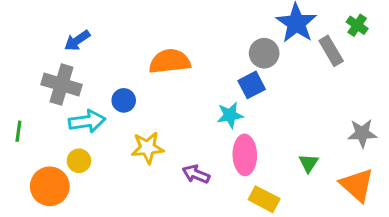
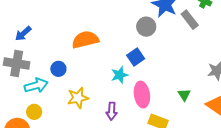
blue square: (252, 85) -> (136, 57), moved
cyan star: (230, 115) -> (120, 75), moved
purple arrow: (196, 174) -> (112, 111), turned -102

